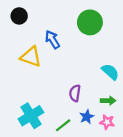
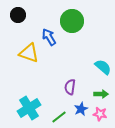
green circle: (90, 22) -> (72, 21), moved

